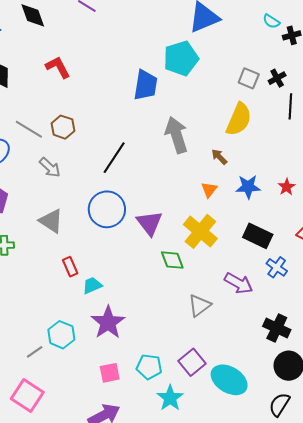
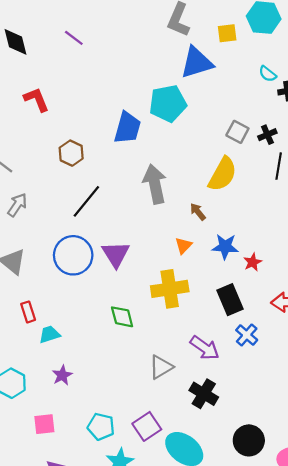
brown hexagon: (63, 127) -> (71, 153), moved
gray arrow: (50, 167) -> (17, 205), turned -105
red star: (287, 187) -> (253, 262), moved
purple triangle: (149, 223) -> (116, 254), moved
yellow cross: (200, 231) -> (170, 289), turned 36
black rectangle: (258, 236) -> (230, 300), turned 36
green diamond: (172, 260) -> (122, 317), moved
purple star: (108, 322) -> (62, 375), size x0.6
black cross: (277, 328) -> (204, 394), moved
pink square: (110, 373) -> (44, 424), moved

